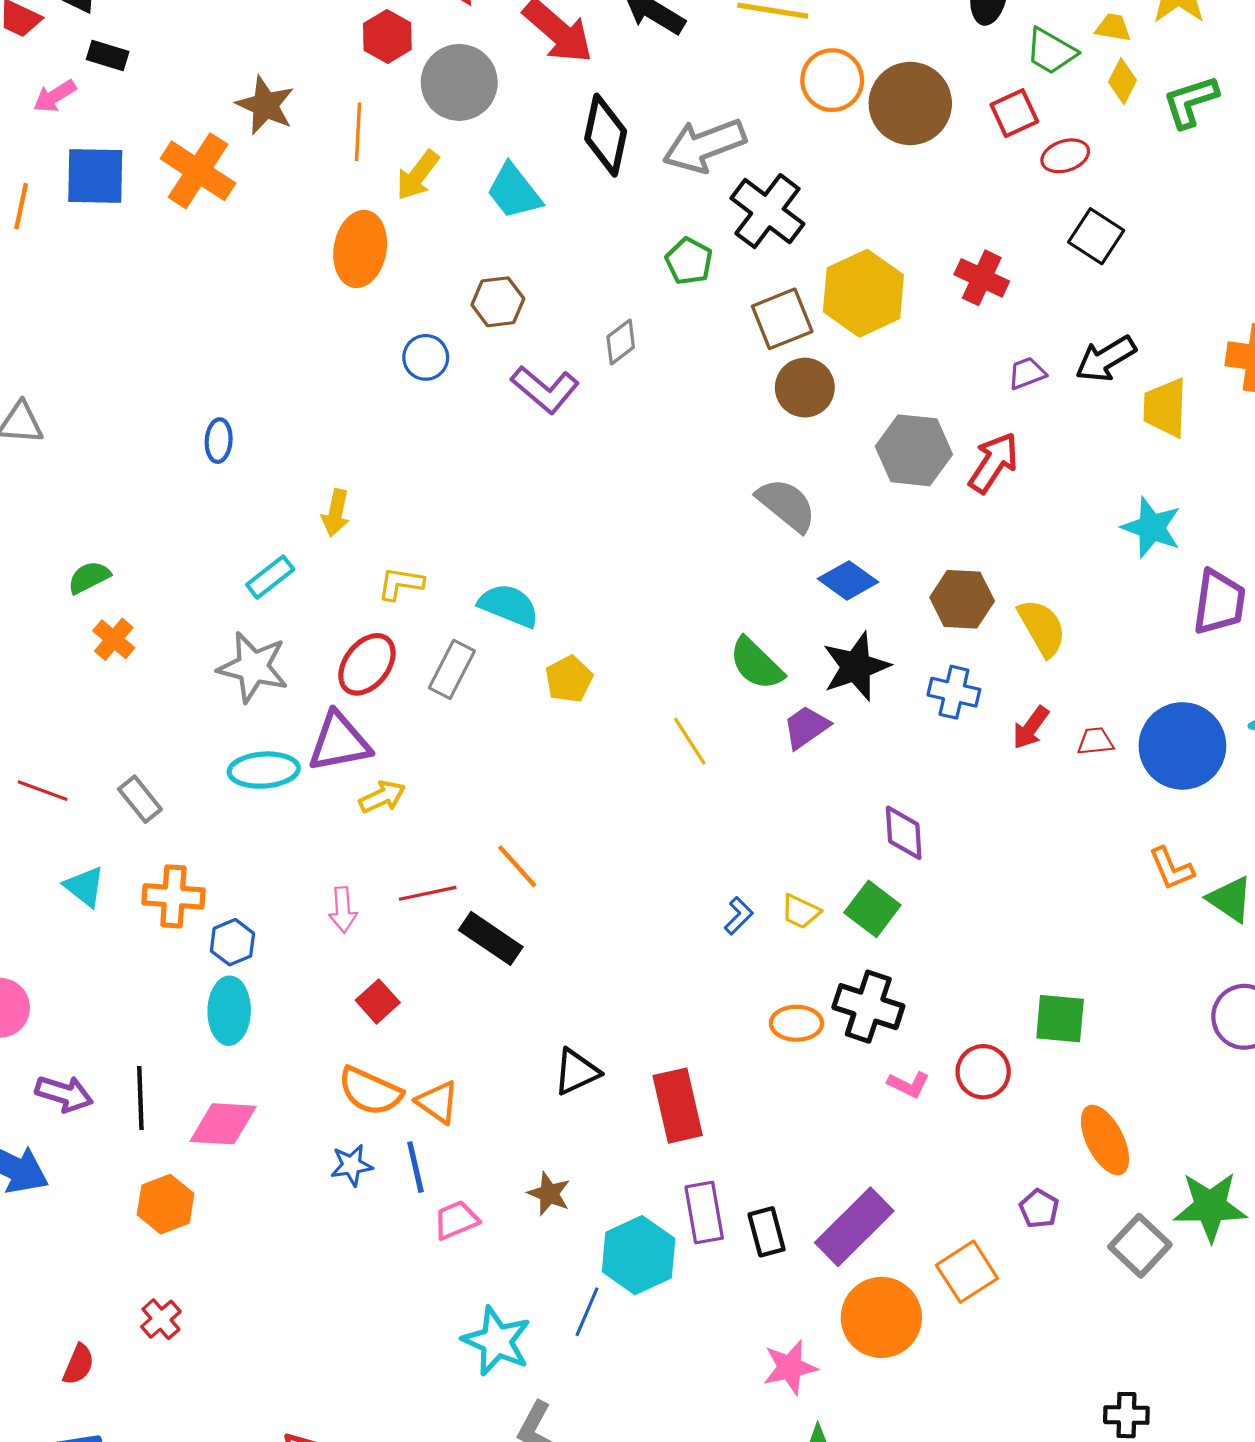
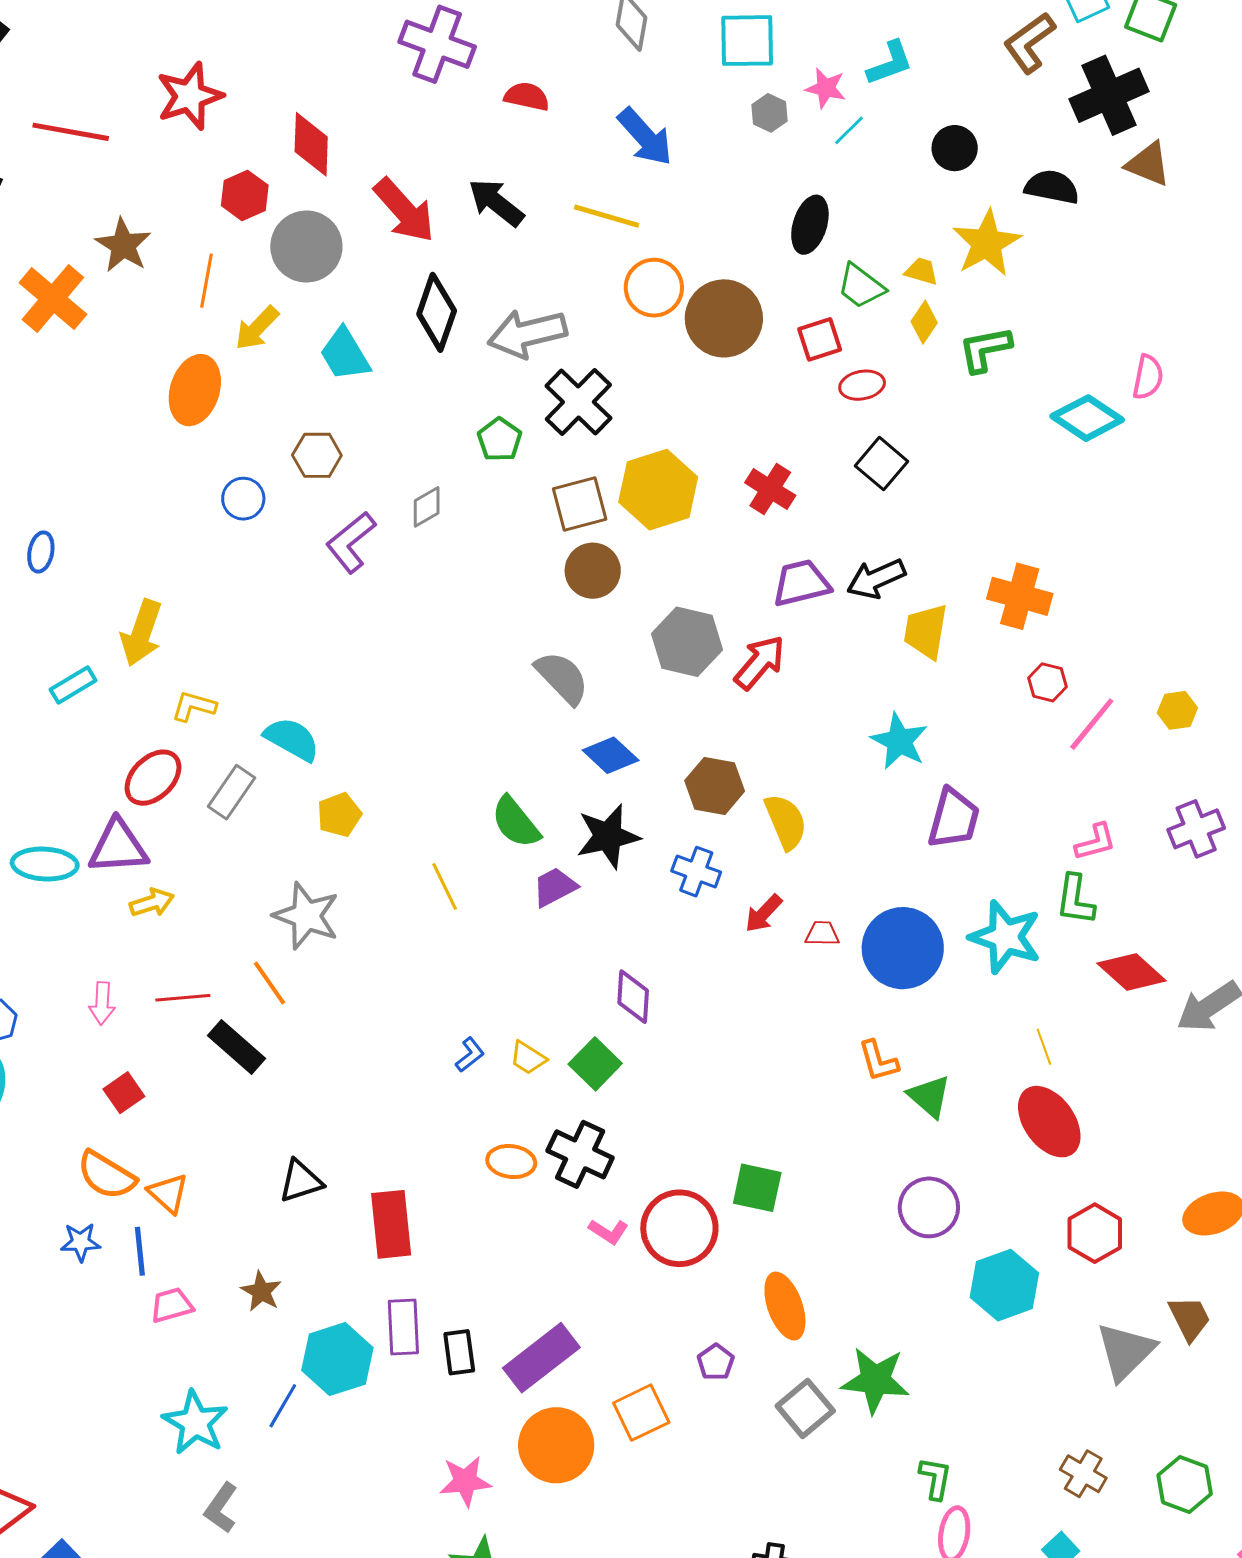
purple trapezoid: (1027, 373) -> (801, 583), size x1.6
purple L-shape: (545, 389) -> (351, 542), turned 94
yellow arrow: (336, 513) -> (141, 633), size x1.5
gray star: (253, 667) -> (306, 916), moved
red circle: (983, 1072) -> (679, 1228), size x1.5

